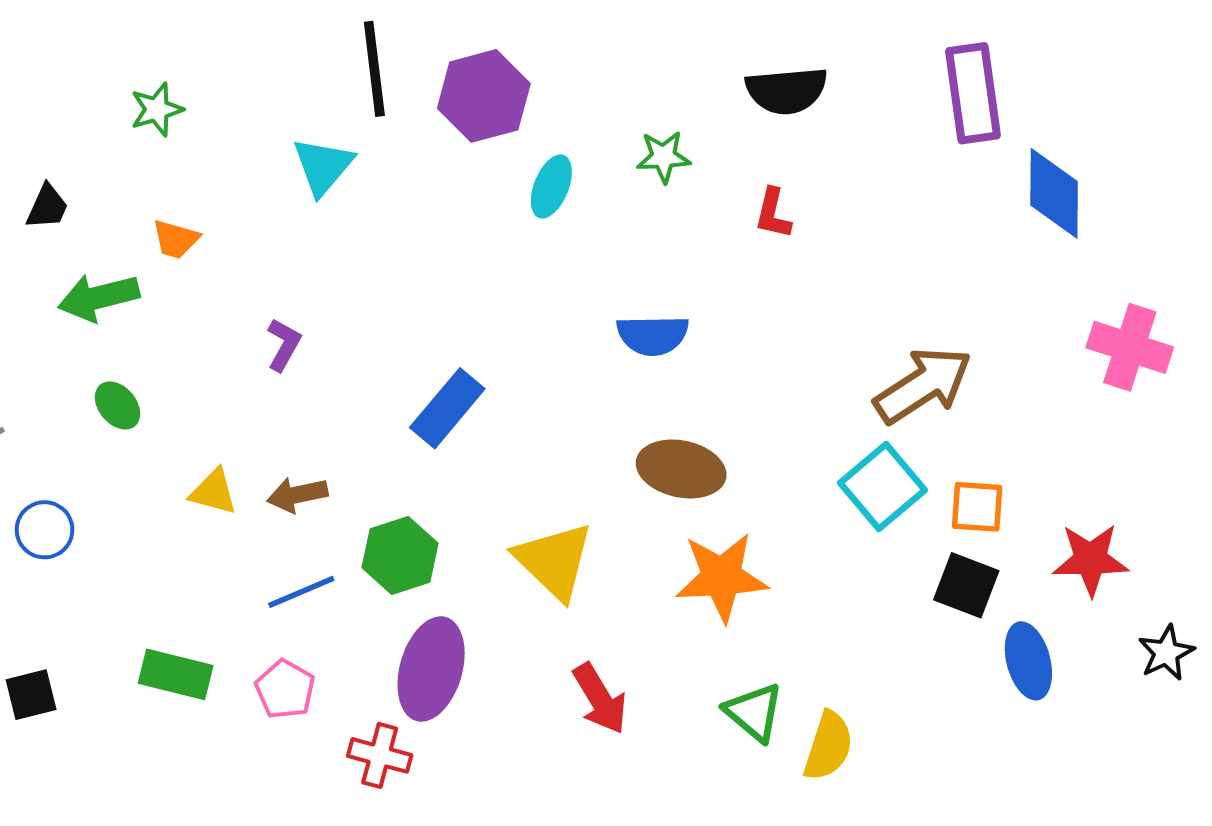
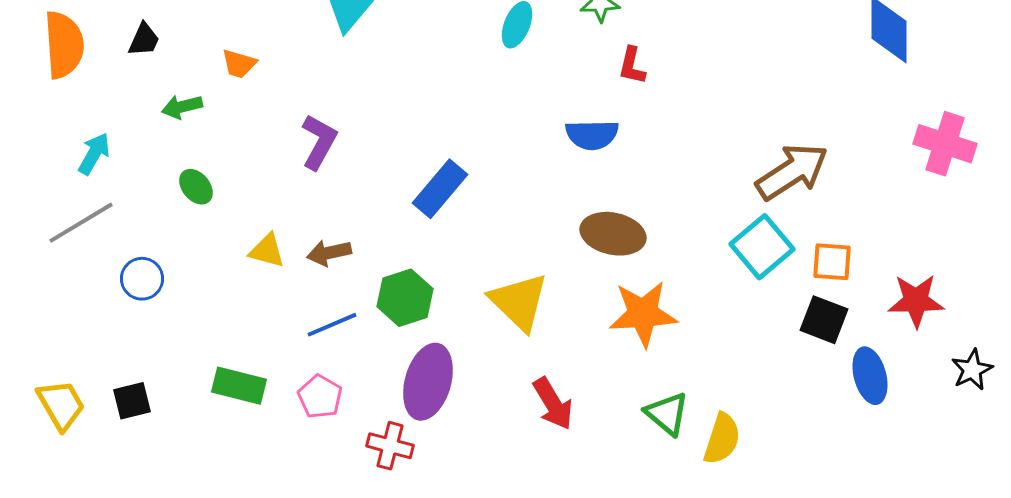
red L-shape: (773, 214) -> (632, 66), moved
green arrow: (99, 297) -> (182, 107), size x0.7
purple L-shape: (284, 345) -> (319, 142), size x1.4

